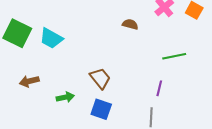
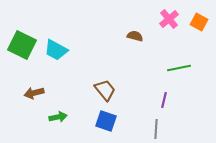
green arrow: (65, 97) -> (58, 117), moved

